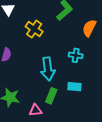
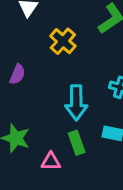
green rectangle: (51, 96) -> (77, 143), turned -49

